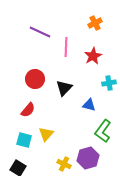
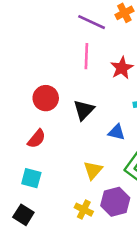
orange cross: (95, 23) -> (124, 13), moved
purple line: (40, 32) -> (92, 22), moved
yellow triangle: (46, 134) -> (93, 170), moved

